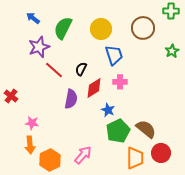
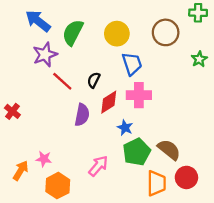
blue arrow: (33, 18) -> (38, 21), size x1.6
pink cross: (120, 82) -> (139, 95), size x1.5
pink star: (32, 123) -> (44, 159), moved
orange arrow: (30, 145) -> (21, 171), moved, turned -144
pink arrow: (83, 155) -> (98, 166), moved

